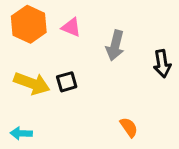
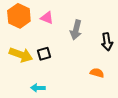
orange semicircle: (129, 127) -> (97, 73), moved, turned -40
cyan arrow: (21, 133) -> (38, 88), moved

